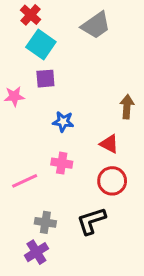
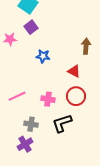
purple square: (45, 79) -> (31, 27), turned -32
pink cross: (62, 163) -> (48, 99), moved

